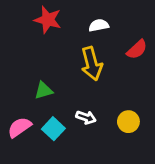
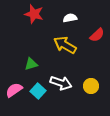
yellow arrow: (92, 64) -> (65, 45), turned 135
white arrow: (86, 117) -> (61, 83), size x1.5

